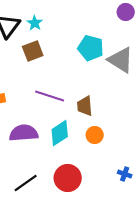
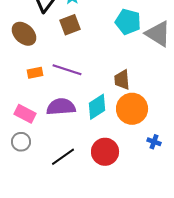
purple line: (50, 96) -> (67, 70), moved
orange circle: (95, 135) -> (132, 109), size x1.8
blue cross: (125, 174) -> (154, 142), moved

